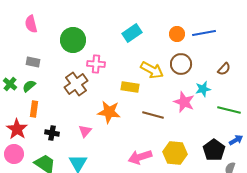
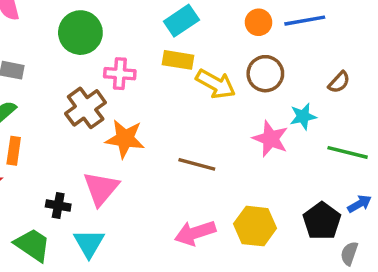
yellow rectangle: (130, 87) -> (178, 60), moved
orange star: (109, 112) -> (125, 139), moved
brown line: (153, 115) -> (197, 164), moved
pink triangle: (85, 131) -> (101, 188), size x1.6
black cross: (52, 133) -> (58, 206), moved

